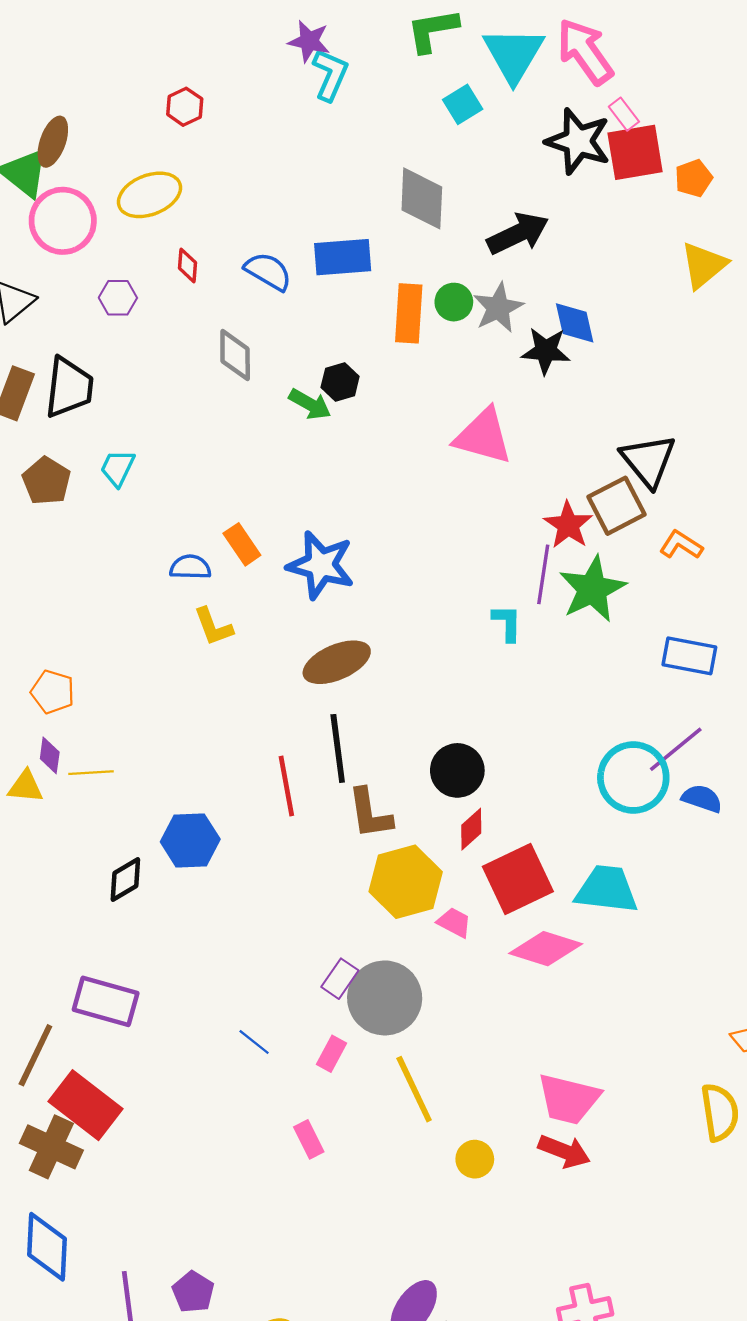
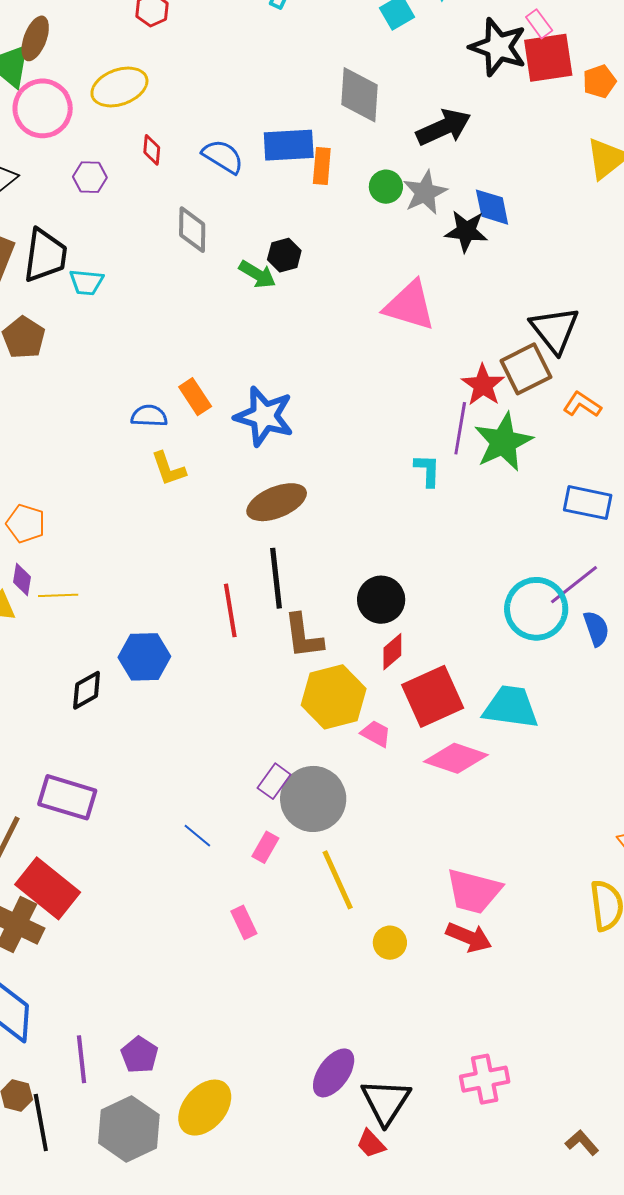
orange rectangle: (409, 313) -> (322, 166), moved, size x0.7
cyan trapezoid: (118, 468) -> (86, 282), moved, turned -111
blue semicircle: (702, 799) -> (596, 629), turned 51

